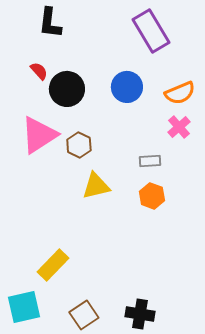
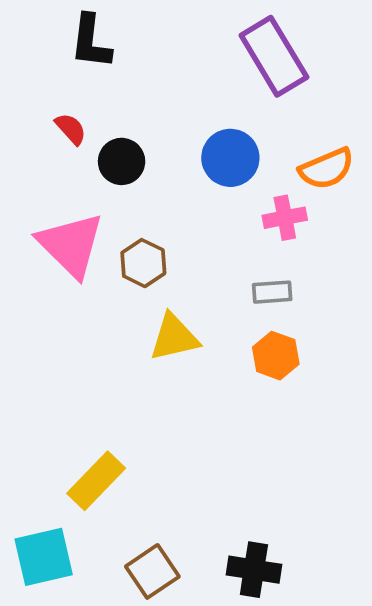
black circle: (67, 89) -> (122, 161), size x0.7
pink cross: (179, 127) -> (285, 218), moved, turned 30
pink triangle: (39, 135) -> (71, 245), turned -42

